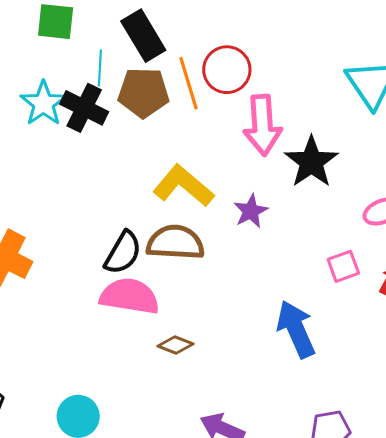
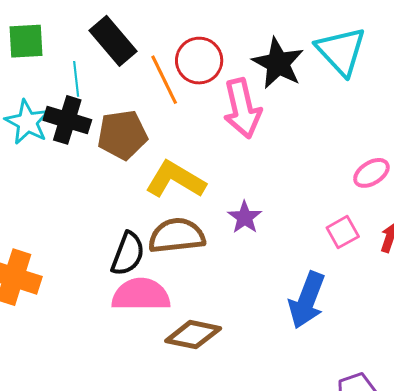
brown pentagon: (143, 93) -> (122, 135), moved
black star: (311, 162) -> (278, 63), moved
purple star: (251, 211) -> (245, 217), moved
blue arrow: (296, 329) -> (307, 300), turned -126
brown diamond: (175, 345) -> (193, 335), size x1.6

